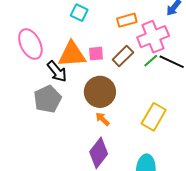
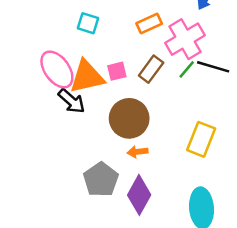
pink ellipse: (30, 44) -> (57, 69), moved
gray pentagon: (47, 99) -> (101, 180), moved
orange arrow: (102, 119) -> (138, 152), turned -42

